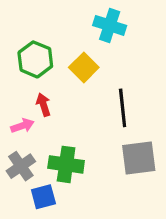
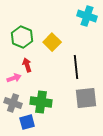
cyan cross: (110, 25) -> (87, 16), moved
gray cross: (21, 166) -> (13, 103), turned -36

